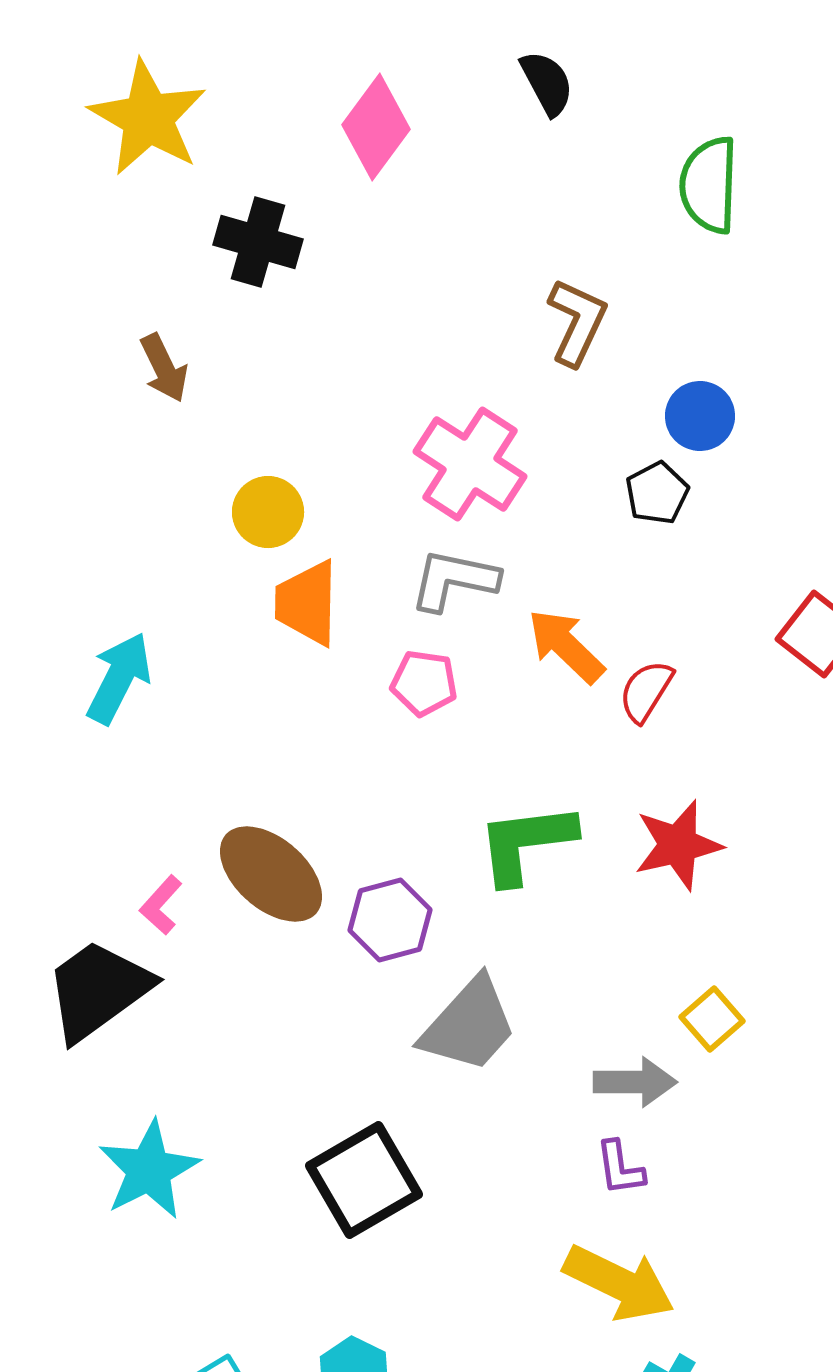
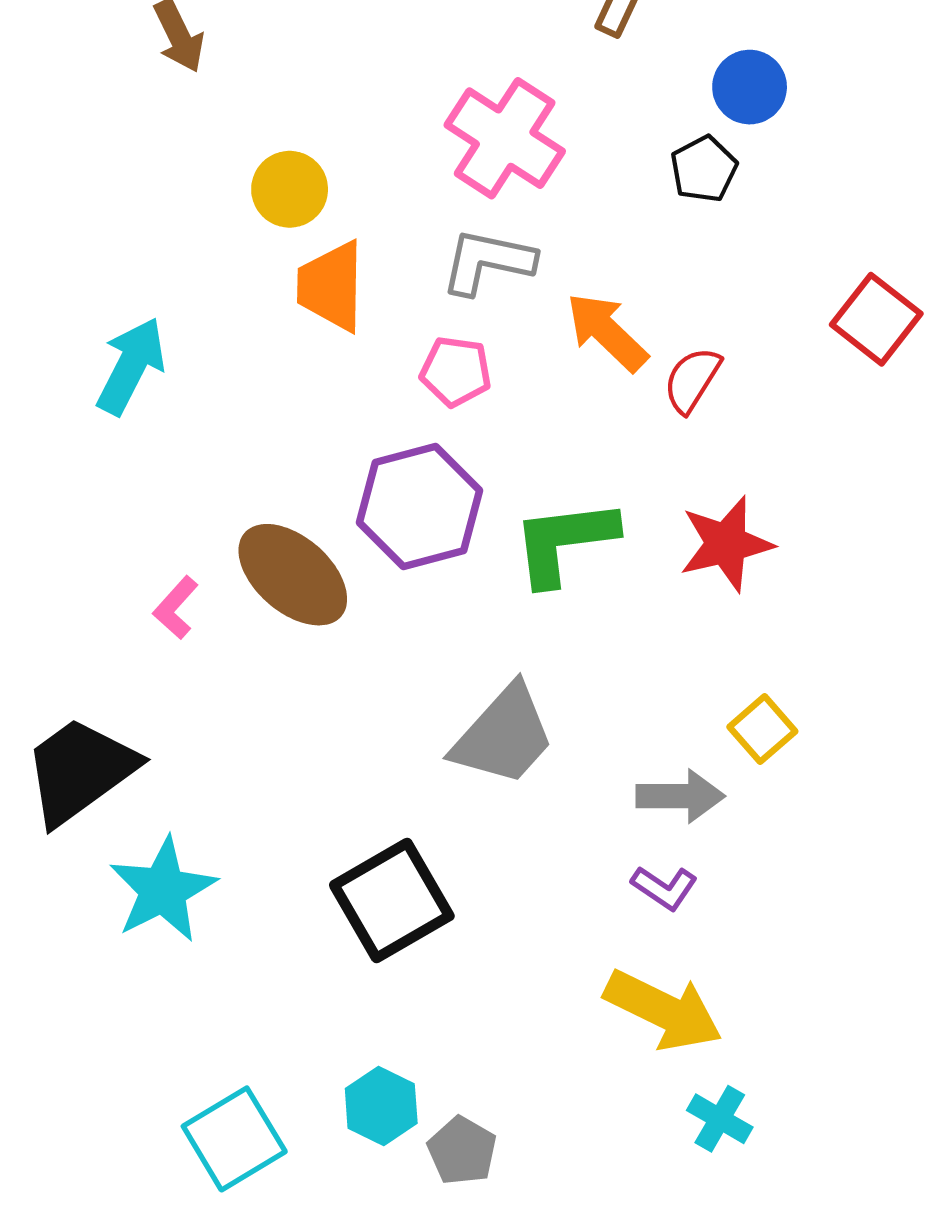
purple hexagon: (390, 920) -> (419, 507), moved, size x1.4
black trapezoid: (98, 990) -> (80, 771), moved
purple L-shape: (620, 1168) -> (664, 888), turned -48

